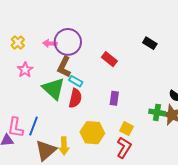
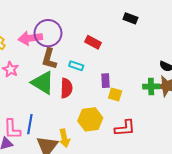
pink arrow: (50, 43) -> (30, 38), size x1.6
cyan rectangle: (76, 81) -> (76, 66), moved
yellow square: (126, 129) -> (115, 95), moved
red L-shape: (124, 148) -> (125, 128), turned 65

